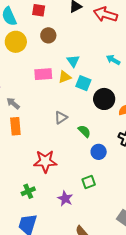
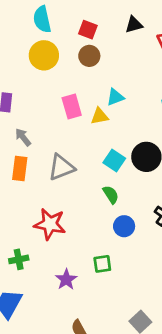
red square: (39, 10) -> (88, 30), moved
cyan triangle: (73, 61) -> (115, 97), turned 32
pink rectangle: (43, 74) -> (72, 106), turned 66
cyan square: (83, 83) -> (114, 160), moved
gray triangle: (61, 118) -> (61, 167), moved, size x1.5

